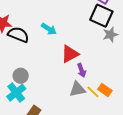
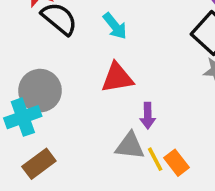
red triangle: (70, 54) -> (117, 78), moved
gray circle: (21, 76) -> (40, 91), size x1.5

